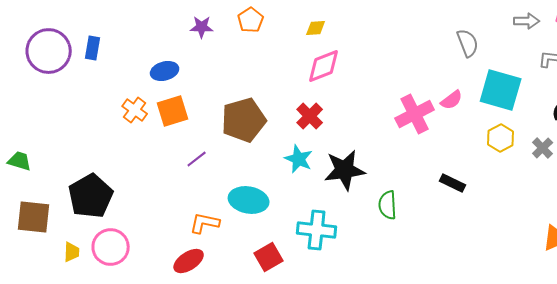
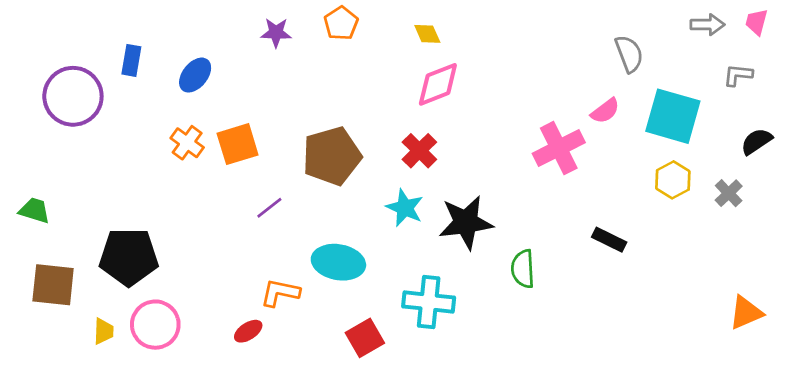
yellow diamond: (316, 28) -> (427, 34), turned 70
purple circle: (49, 51) -> (73, 96), moved
blue ellipse: (165, 71) -> (195, 75), moved, turned -36
pink semicircle: (452, 100) -> (605, 111), moved
black pentagon: (91, 196) -> (129, 257), turned 30
red ellipse: (189, 261) -> (248, 331), moved, size x0.7

